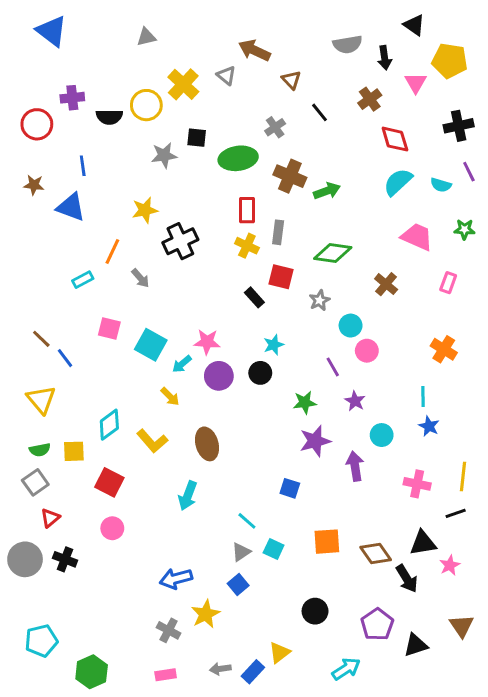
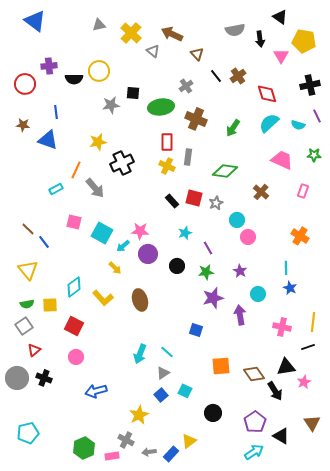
yellow cross: (183, 84) -> (131, 33), moved
brown cross: (370, 99) -> (238, 76), moved
green arrow: (327, 191) -> (233, 128), moved, turned 144
red square: (281, 277) -> (194, 198), moved
gray arrow: (140, 278) -> (95, 188), size x1.5
purple line: (333, 367) -> (208, 248), moved
black circle: (260, 373) -> (177, 266), moved
cyan arrow: (188, 496) -> (140, 354), moved
cyan square: (274, 549) -> (185, 391), moved
blue arrow: (176, 579) -> (96, 391), moved
gray cross: (169, 630) -> (126, 440), moved
black triangle: (416, 645) -> (281, 436), turned 48
cyan arrow: (346, 669) -> (254, 452), moved
green hexagon: (92, 672) -> (84, 448), moved

